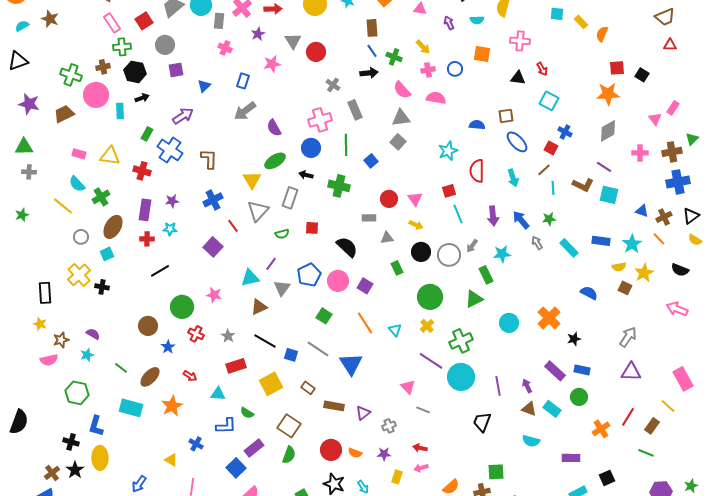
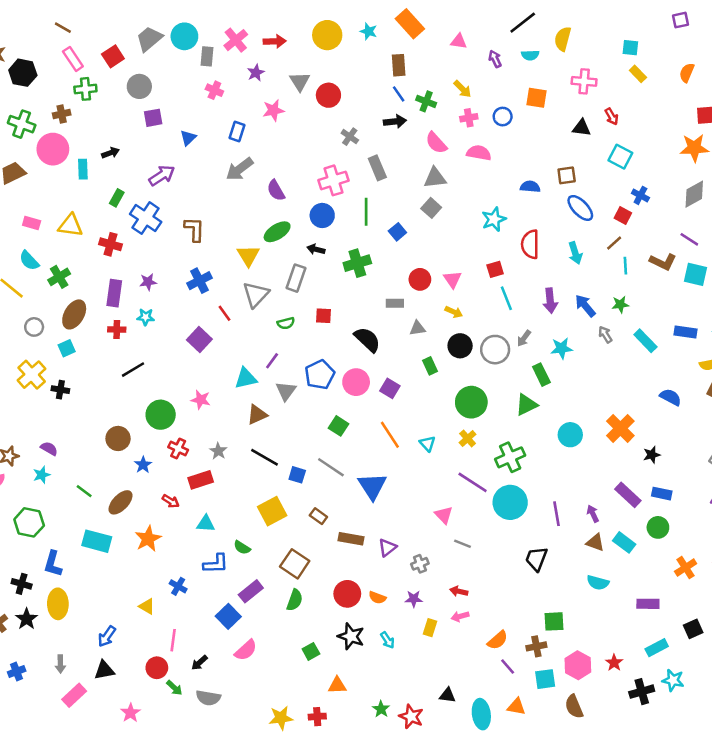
yellow rectangle: (581, 22) -> (638, 74), moved
black hexagon: (135, 72) -> (23, 73), moved
green cross: (339, 186) -> (357, 263), turned -30
red rectangle: (236, 366) -> (201, 480), moved

